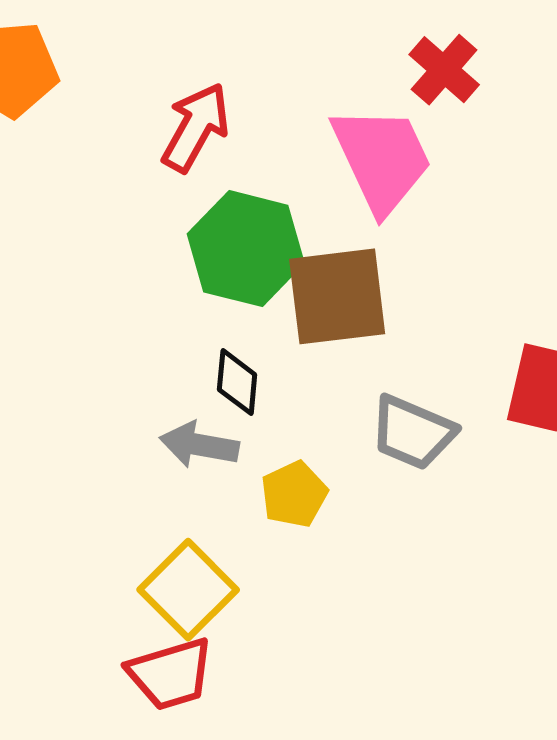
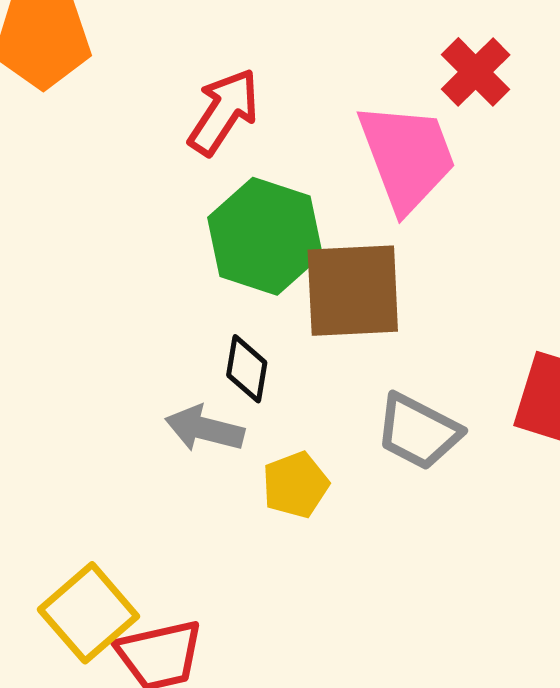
yellow square: (188, 590) -> (89, 613), moved

